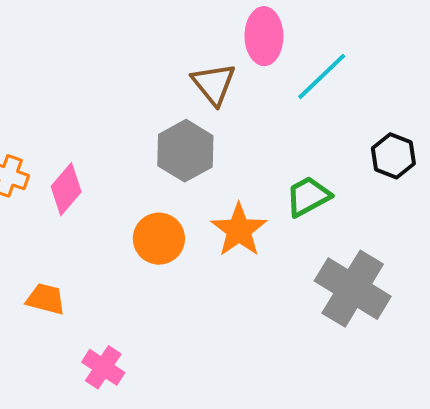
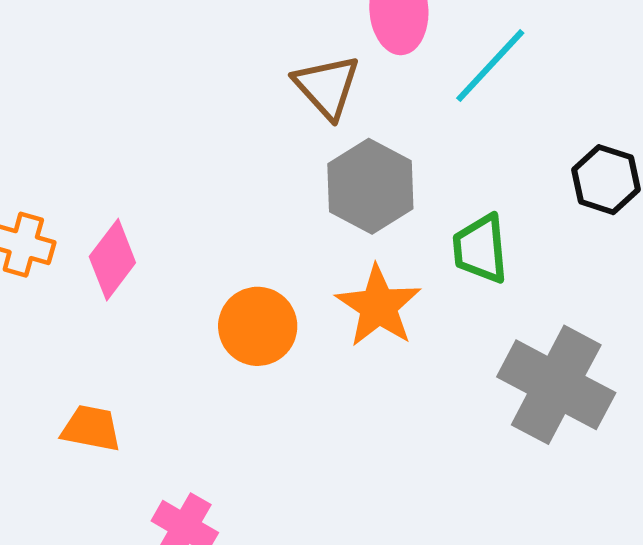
gray hexagon: (185, 151) -> (370, 186), moved
green trapezoid: (308, 196) -> (480, 249), turned -63

